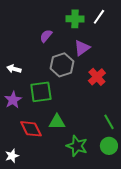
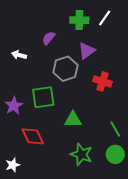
white arrow: (14, 69) -> (19, 55), moved
red cross: (97, 77) -> (103, 81), turned -30
green triangle: (57, 122) -> (73, 119), moved

